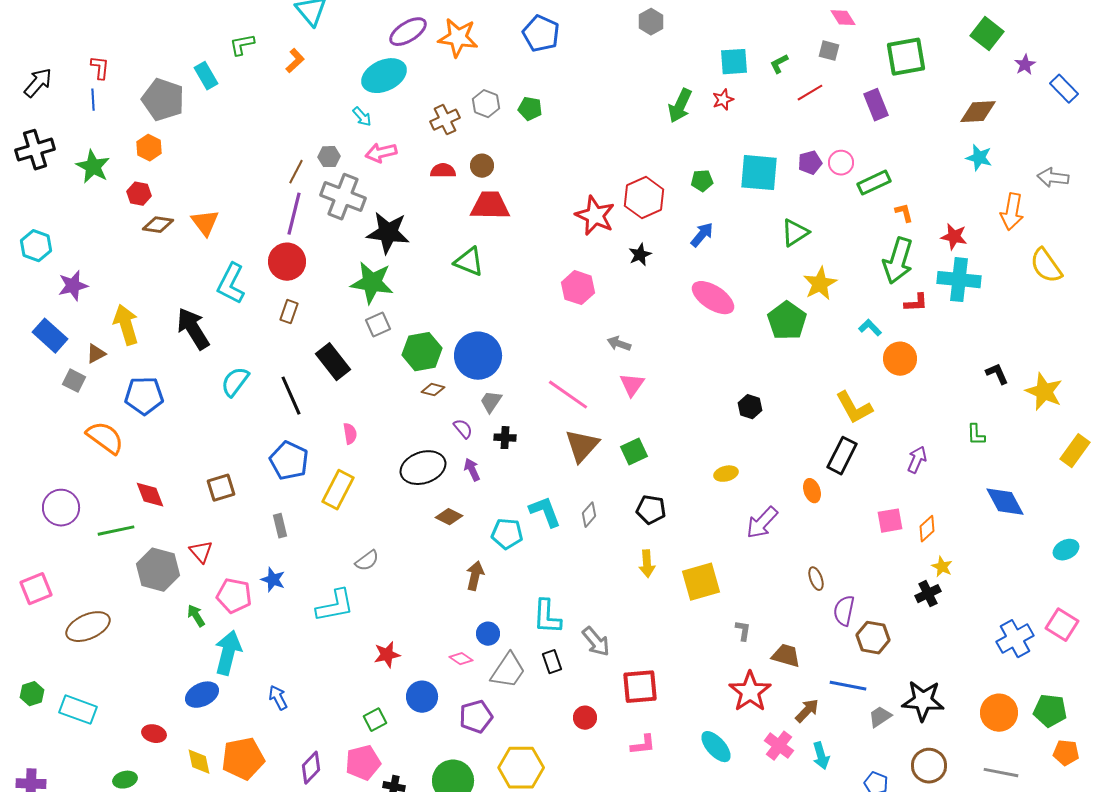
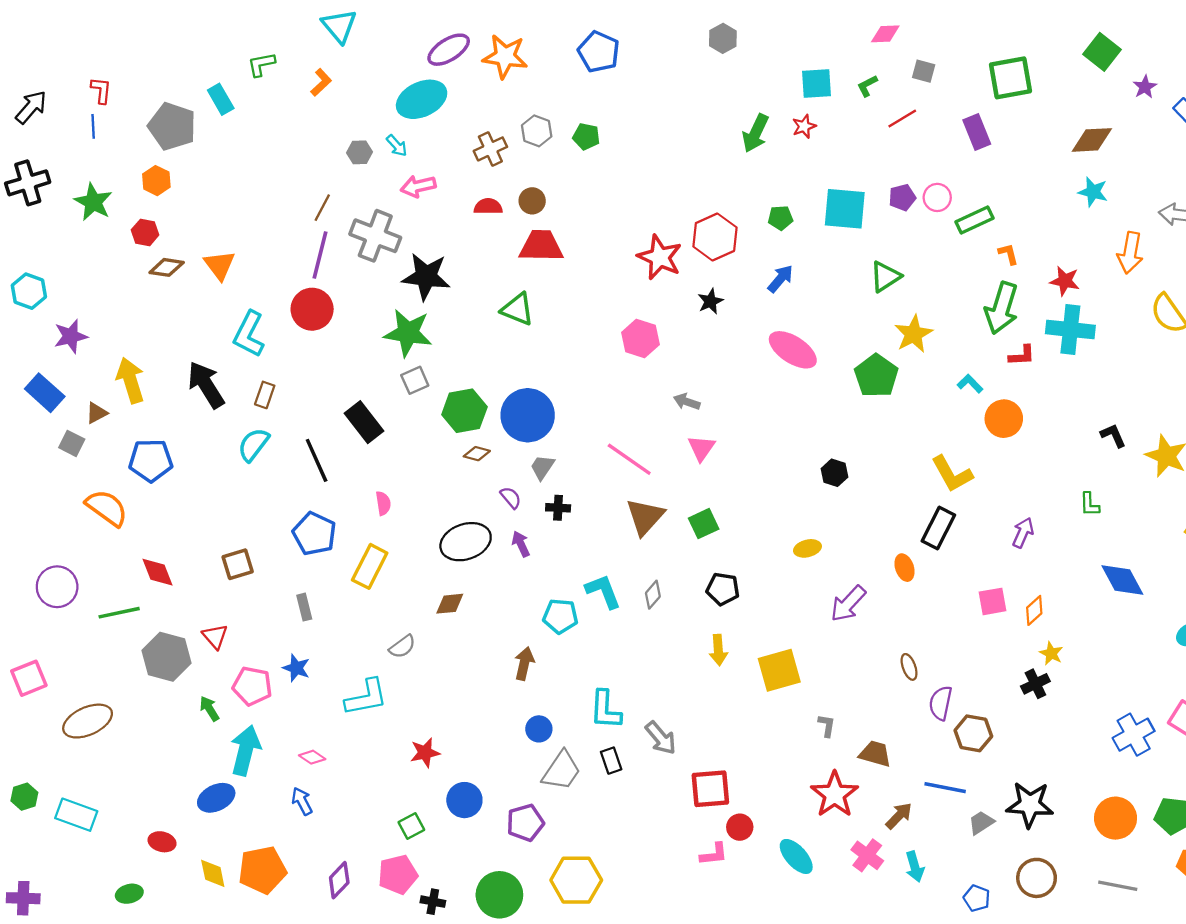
pink diamond: (843, 18) -> (885, 34), moved, turned -60
gray hexagon: (329, 157) -> (359, 152), moved
brown rectangle: (289, 312) -> (265, 395), moved
brown diamond: (449, 517) -> (450, 604), moved, turned -32
pink diamond: (461, 659) -> (312, 757), moved
red circle: (585, 718) -> (740, 827), moved

